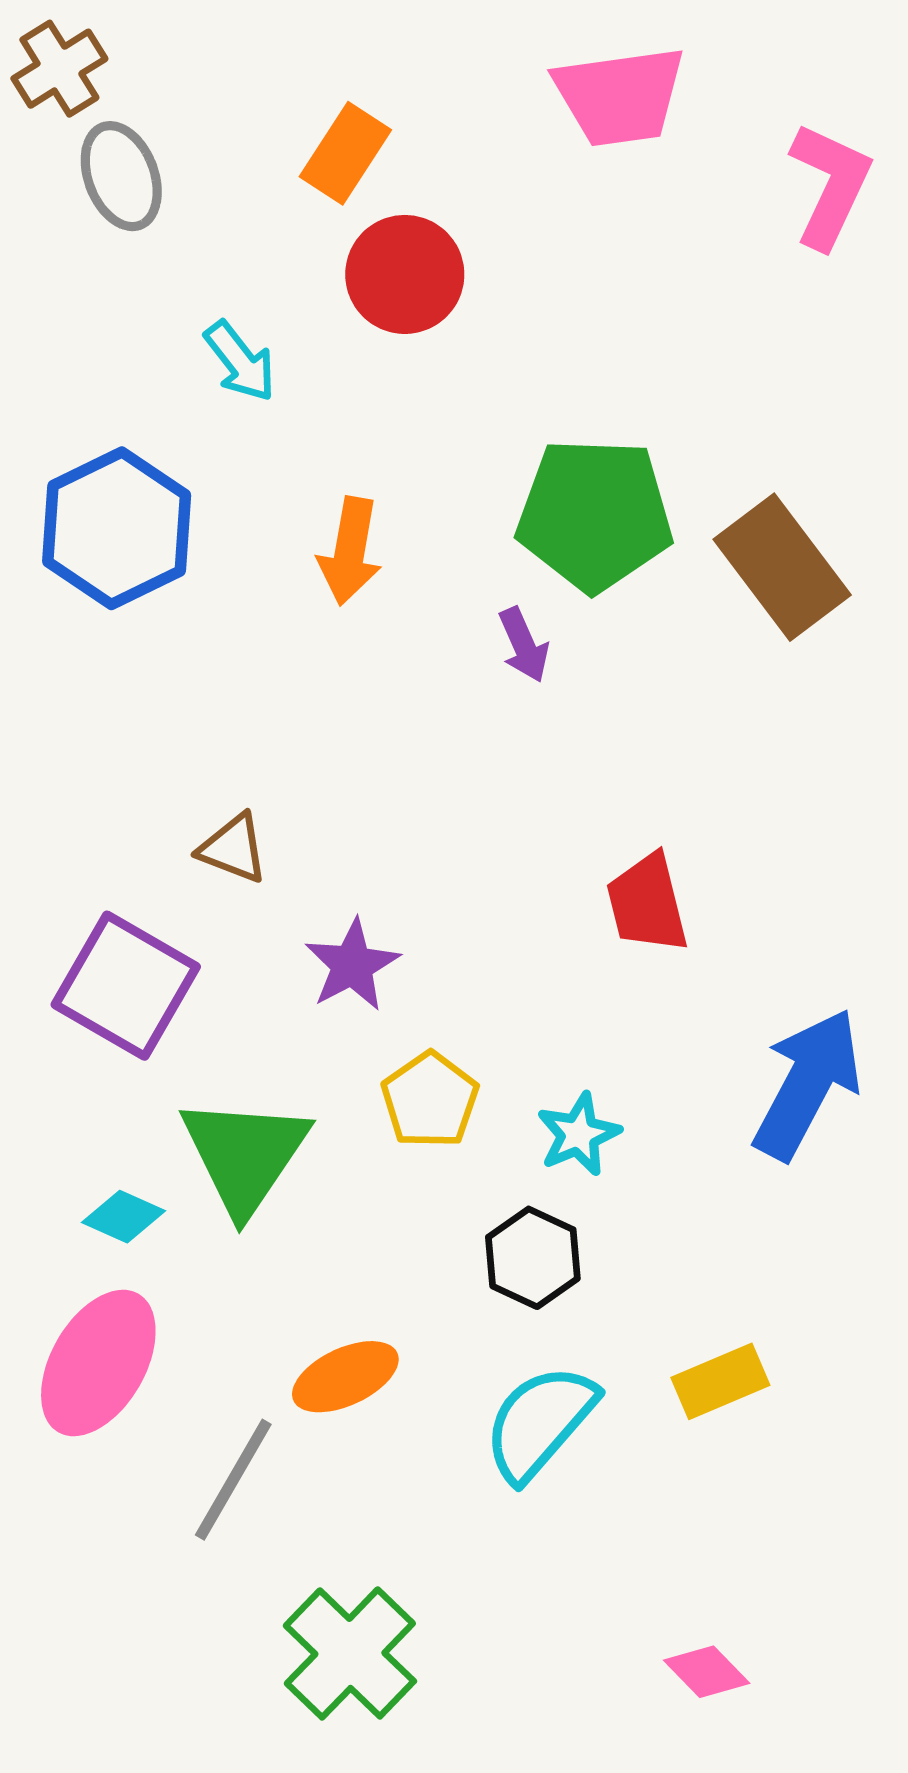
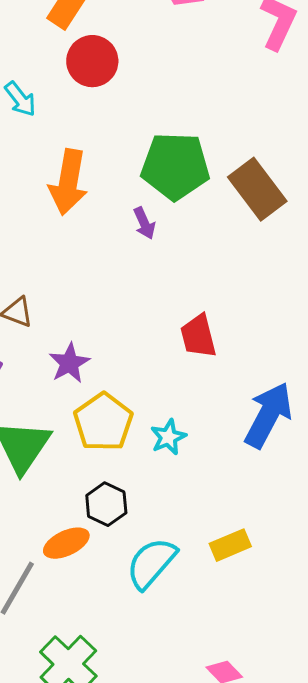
orange arrow: (350, 551) -> (68, 182), size x1.4
yellow pentagon: (430, 1100) -> (103, 422), size x1.4
black hexagon: (533, 1258) -> (106, 504), moved

